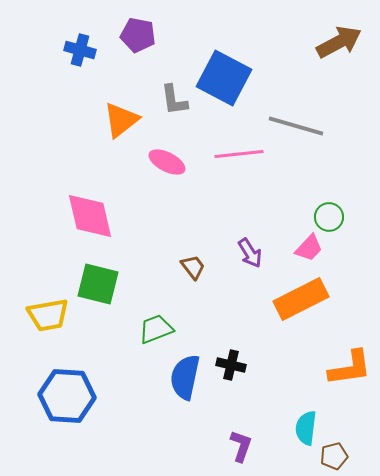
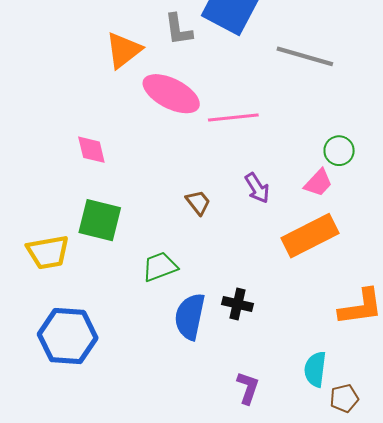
pink line: (239, 154) -> (233, 118), moved
pink ellipse: (167, 162) -> (171, 94), size x1.5
pink diamond: (90, 216) -> (91, 150), size x0.6

